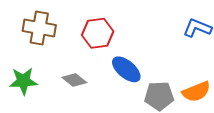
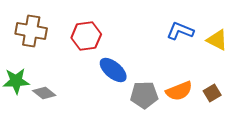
gray diamond: (74, 80) -> (44, 93), moved

